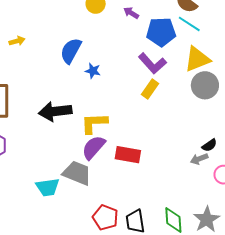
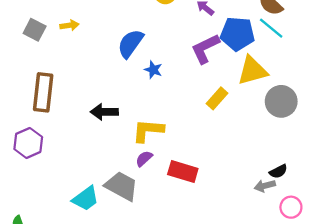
yellow triangle: (197, 59) -> (252, 71), moved
purple L-shape: (152, 63) -> (205, 49), moved, turned 100
black arrow: (55, 111) -> (104, 112), size x0.7
purple semicircle: (94, 147) -> (144, 159), size x0.6
cyan trapezoid: (48, 187) -> (86, 199), turned -35

